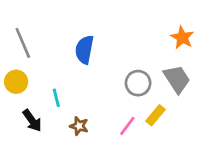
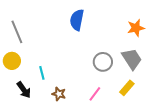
orange star: (182, 38) -> (136, 28), turned 30
blue semicircle: (84, 50) -> (77, 20), moved
yellow rectangle: (155, 115) -> (127, 88), moved

